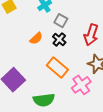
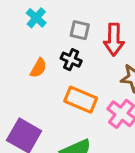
gray square: (61, 21) -> (80, 30), moved

